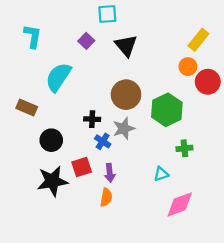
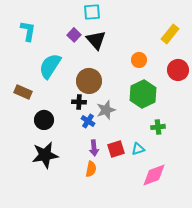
black triangle: (126, 46) -> (96, 40), moved
orange circle: (188, 67) -> (139, 60), moved
brown circle: (126, 95) -> (89, 81), moved
red square: (82, 167) -> (116, 149), moved

